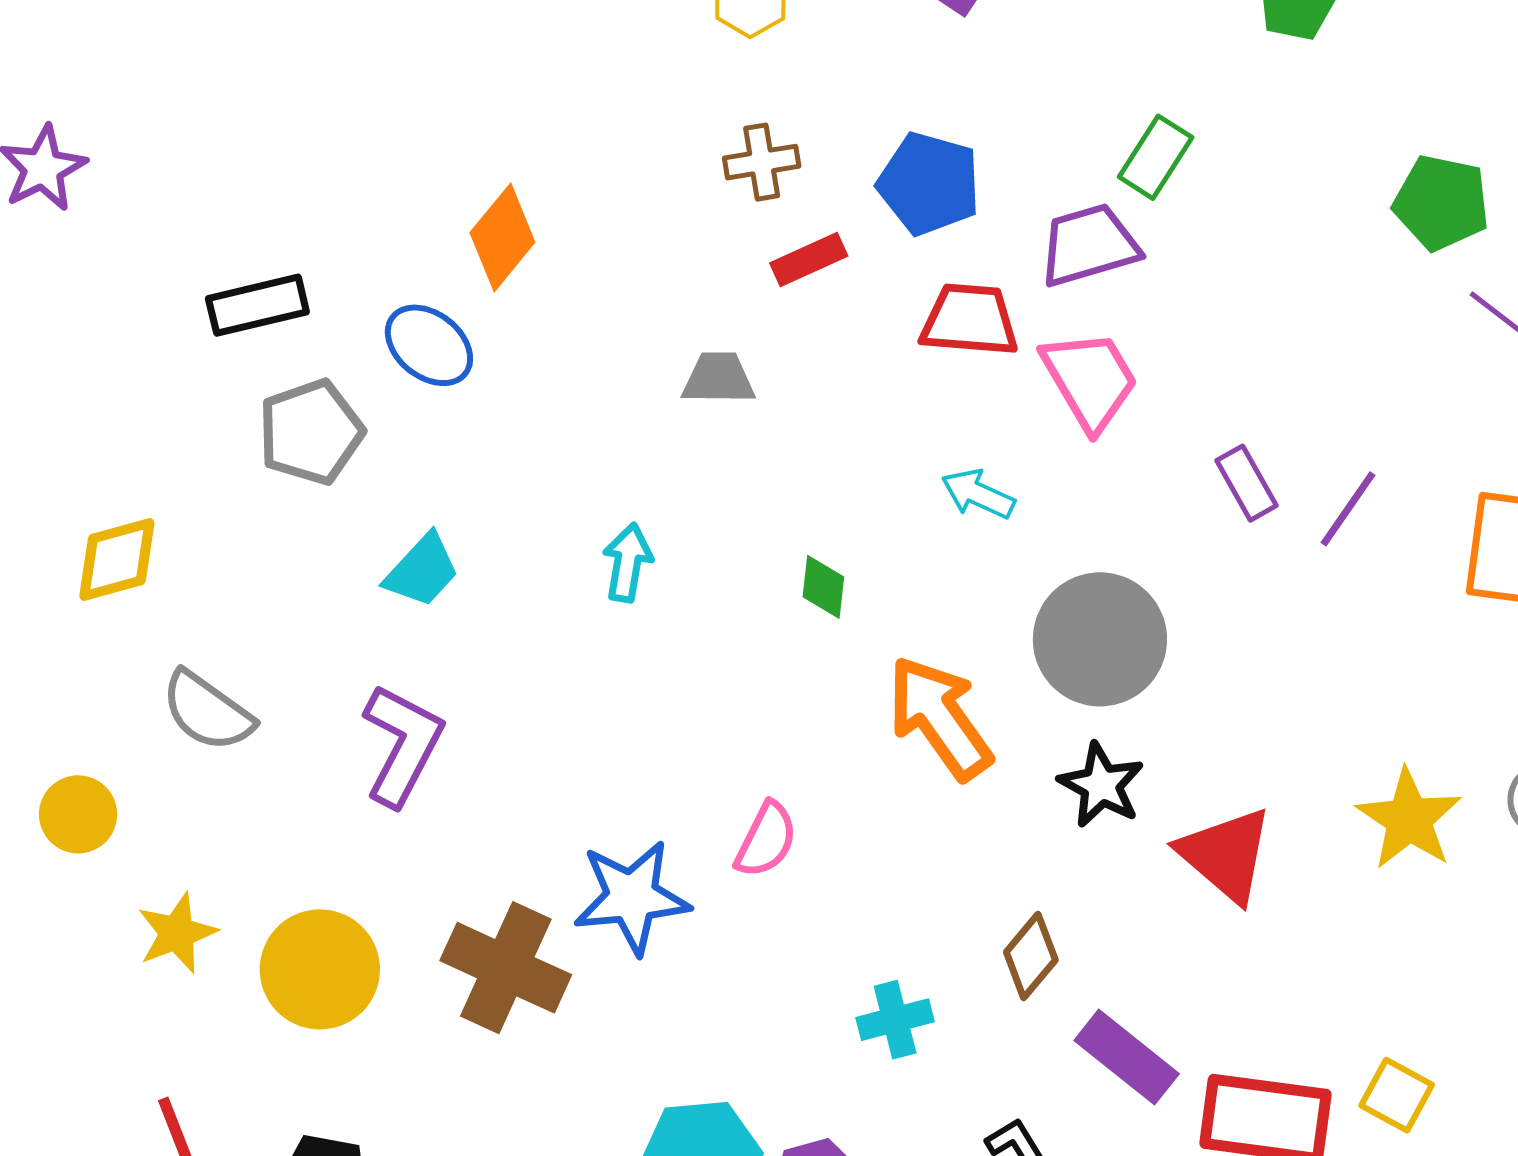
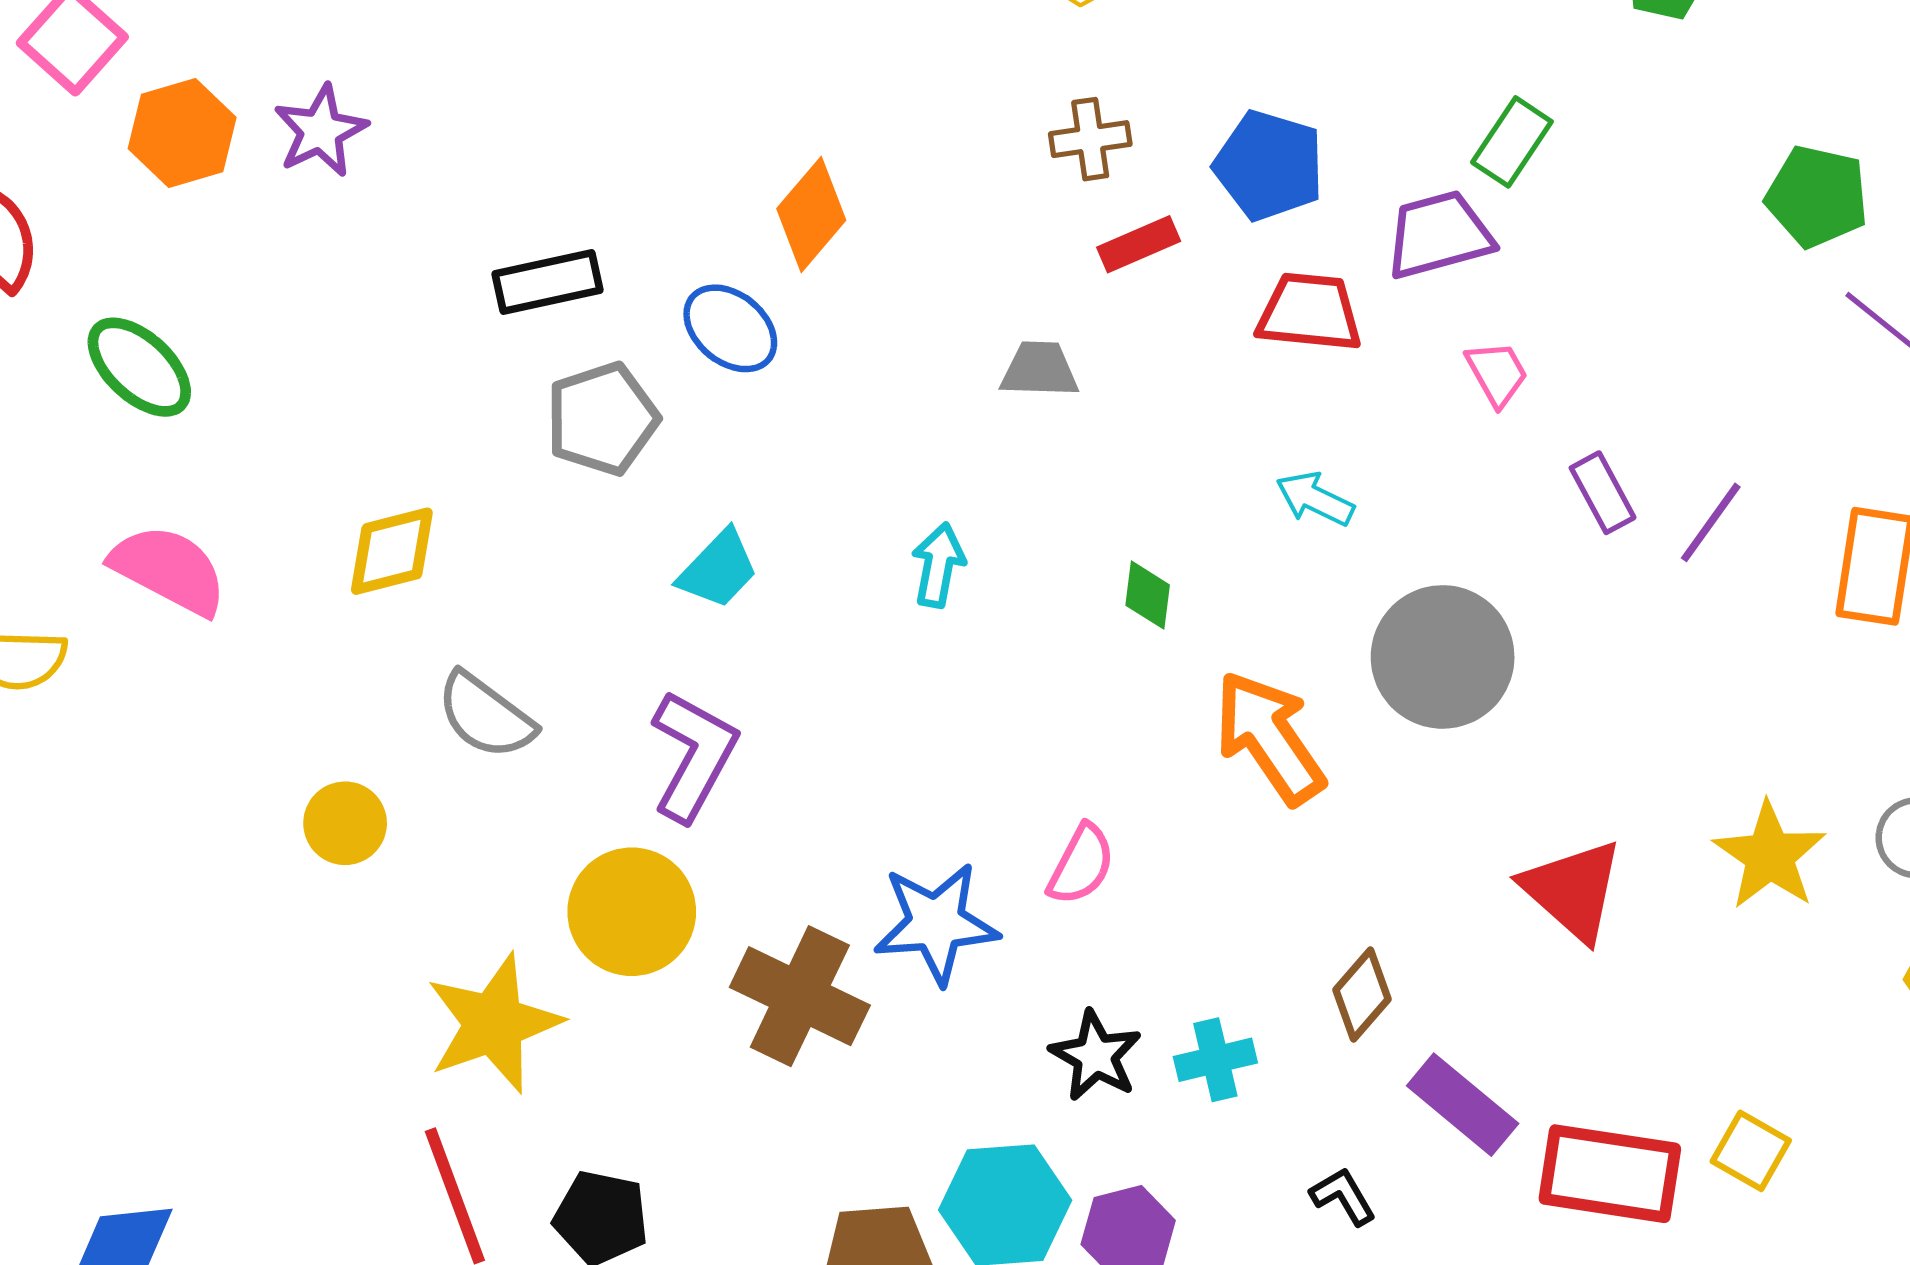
pink trapezoid: (1090, 380) -> (1497, 373), moved, size x0.6
black star: (1101, 785) -> (1096, 1056), moved
yellow star: (177, 933) -> (494, 1023), moved, size x1.6
yellow circle: (320, 969) -> (632, 912), moved

